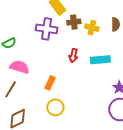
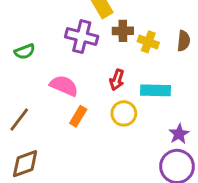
pink semicircle: (20, 67) -> (64, 86), moved
yellow circle: (55, 107) -> (124, 113), moved

